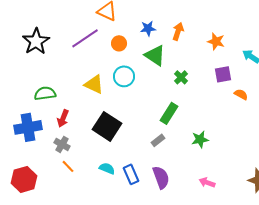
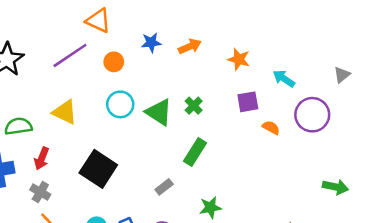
orange arrow: (178, 31) -> (190, 46), turned 48
green triangle: (155, 55) -> (159, 112), moved
yellow triangle: (94, 84) -> (65, 112), moved
green rectangle: (169, 113) -> (195, 152), moved
green star: (200, 139) -> (210, 208), moved

